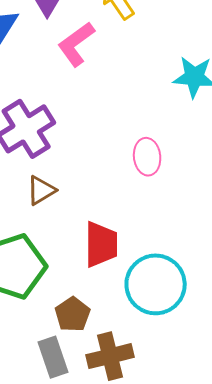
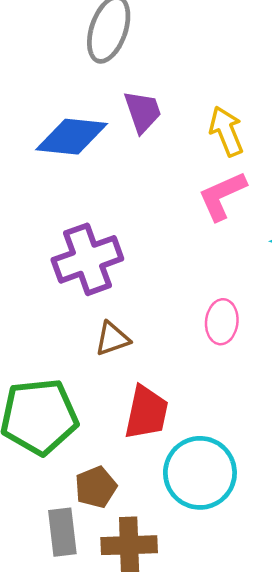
pink L-shape: (76, 44) -> (222, 196), moved
brown triangle: (41, 190) -> (112, 339), moved

